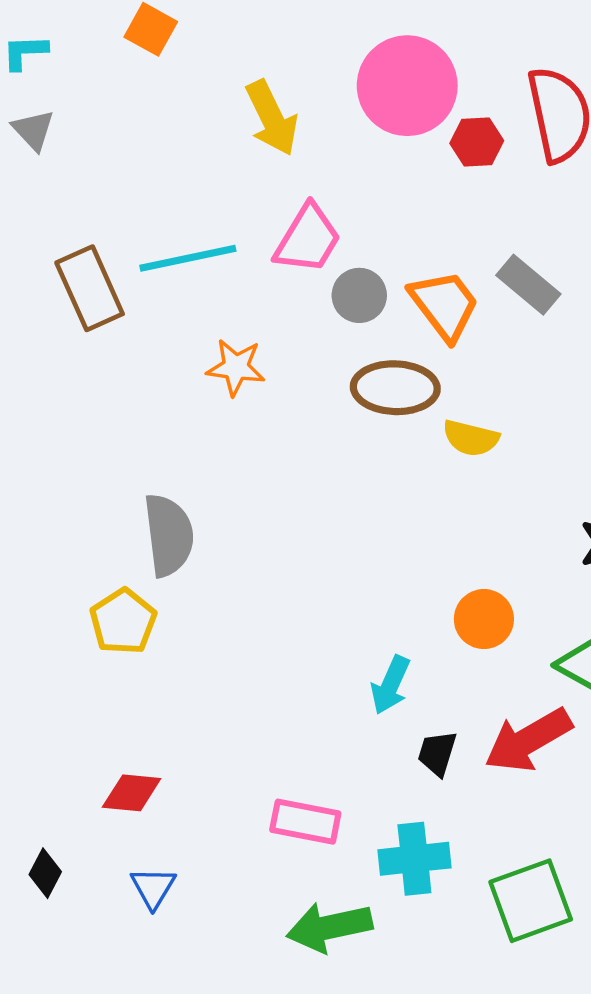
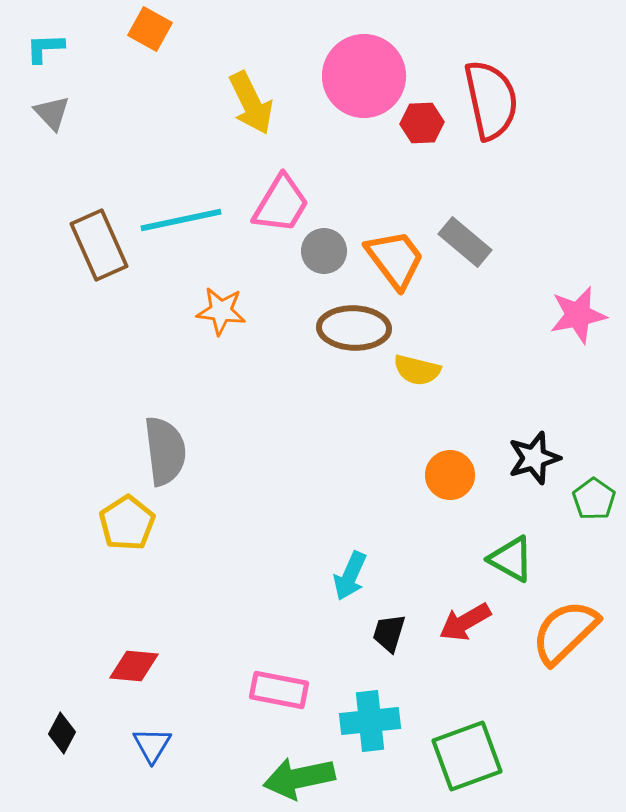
orange circle: (484, 619) -> (450, 475), moved
red arrow: (528, 740) -> (465, 622), size x0.7

